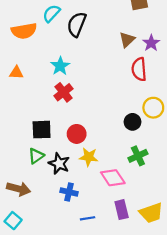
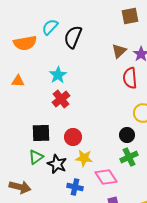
black circle: (132, 122) -> (127, 135), moved
blue cross: (69, 192) -> (75, 187), moved

